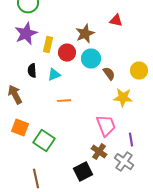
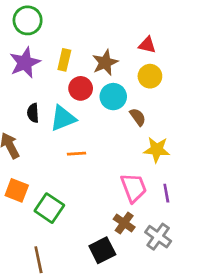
yellow rectangle: (48, 45) -> (64, 60), moved
yellow circle: (139, 71) -> (150, 76), moved
cyan triangle: (54, 75) -> (63, 118), size x1.5
purple line: (131, 140) -> (166, 193), moved

